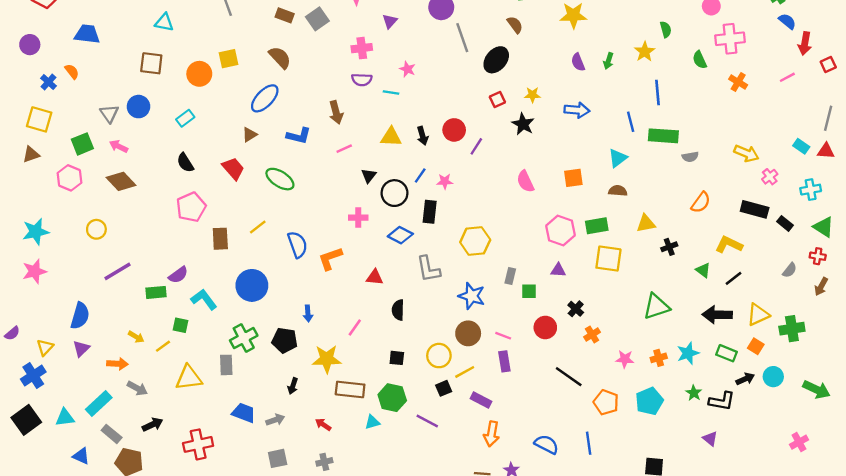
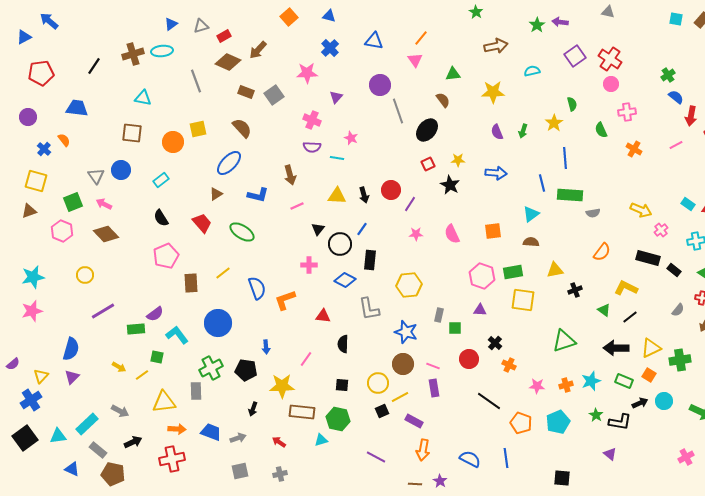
pink cross: (730, 39) -> (627, 112), size x0.7
pink cross: (362, 48) -> (312, 120), turned 30
pink star: (445, 181) -> (416, 234), moved
orange cross: (592, 335) -> (509, 365), turned -32
orange arrow: (117, 364) -> (177, 429), moved
purple line: (427, 421) -> (376, 457), moved

